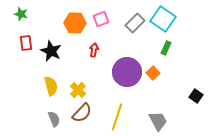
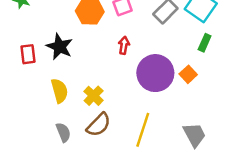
red rectangle: (26, 43) -> (28, 54), moved
red arrow: (94, 50) -> (124, 45), moved

